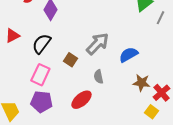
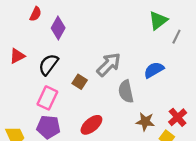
blue semicircle: (128, 55) -> (154, 70), moved
gray semicircle: (98, 77) -> (126, 91), moved, size x1.5
brown star: (141, 83) -> (145, 122), moved

